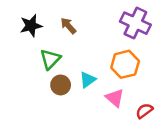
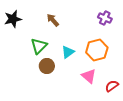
purple cross: (135, 23) -> (105, 18), size x0.6
black star: (31, 26) -> (13, 19), moved
cyan triangle: (88, 80) -> (68, 52), moved

